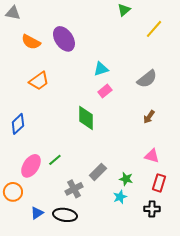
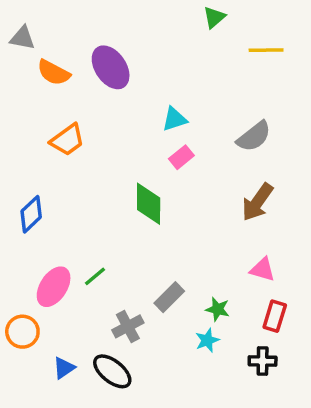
gray triangle: (13, 13) -> (22, 38), moved
yellow line: (154, 29) -> (266, 50), turned 48
brown arrow: (149, 117) -> (257, 202), size x1.6
black ellipse: (65, 215) -> (112, 371), turned 30

